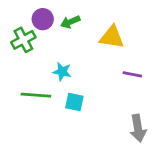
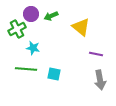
yellow triangle: (112, 37) -> (81, 27), turned 30
cyan star: (62, 72) -> (33, 48), moved
gray arrow: (138, 128) -> (100, 80), moved

